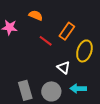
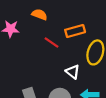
orange rectangle: (67, 31) -> (75, 31), turned 42

